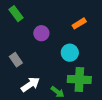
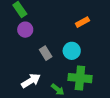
purple circle: (41, 33) -> (25, 30), moved
gray rectangle: (16, 60) -> (46, 53), moved

